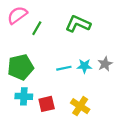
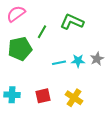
green line: (37, 28) -> (42, 32), moved
green pentagon: (21, 67) -> (20, 49), moved
cyan cross: (24, 96) -> (12, 95), moved

